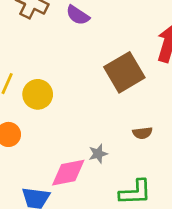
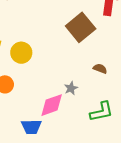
brown semicircle: (142, 133) -> (100, 69), turned -144

